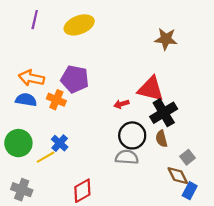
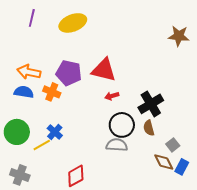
brown star: (166, 39) -> (179, 36), moved
red triangle: (151, 89) -> (104, 70), moved
blue rectangle: (190, 191) -> (182, 167), moved

